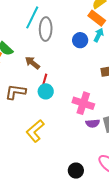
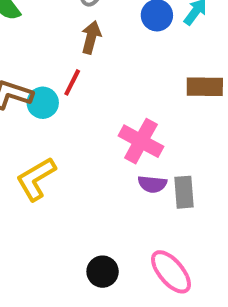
brown arrow: (32, 63) -> (91, 37), moved, turned 56
cyan circle: (46, 91) -> (43, 103), moved

